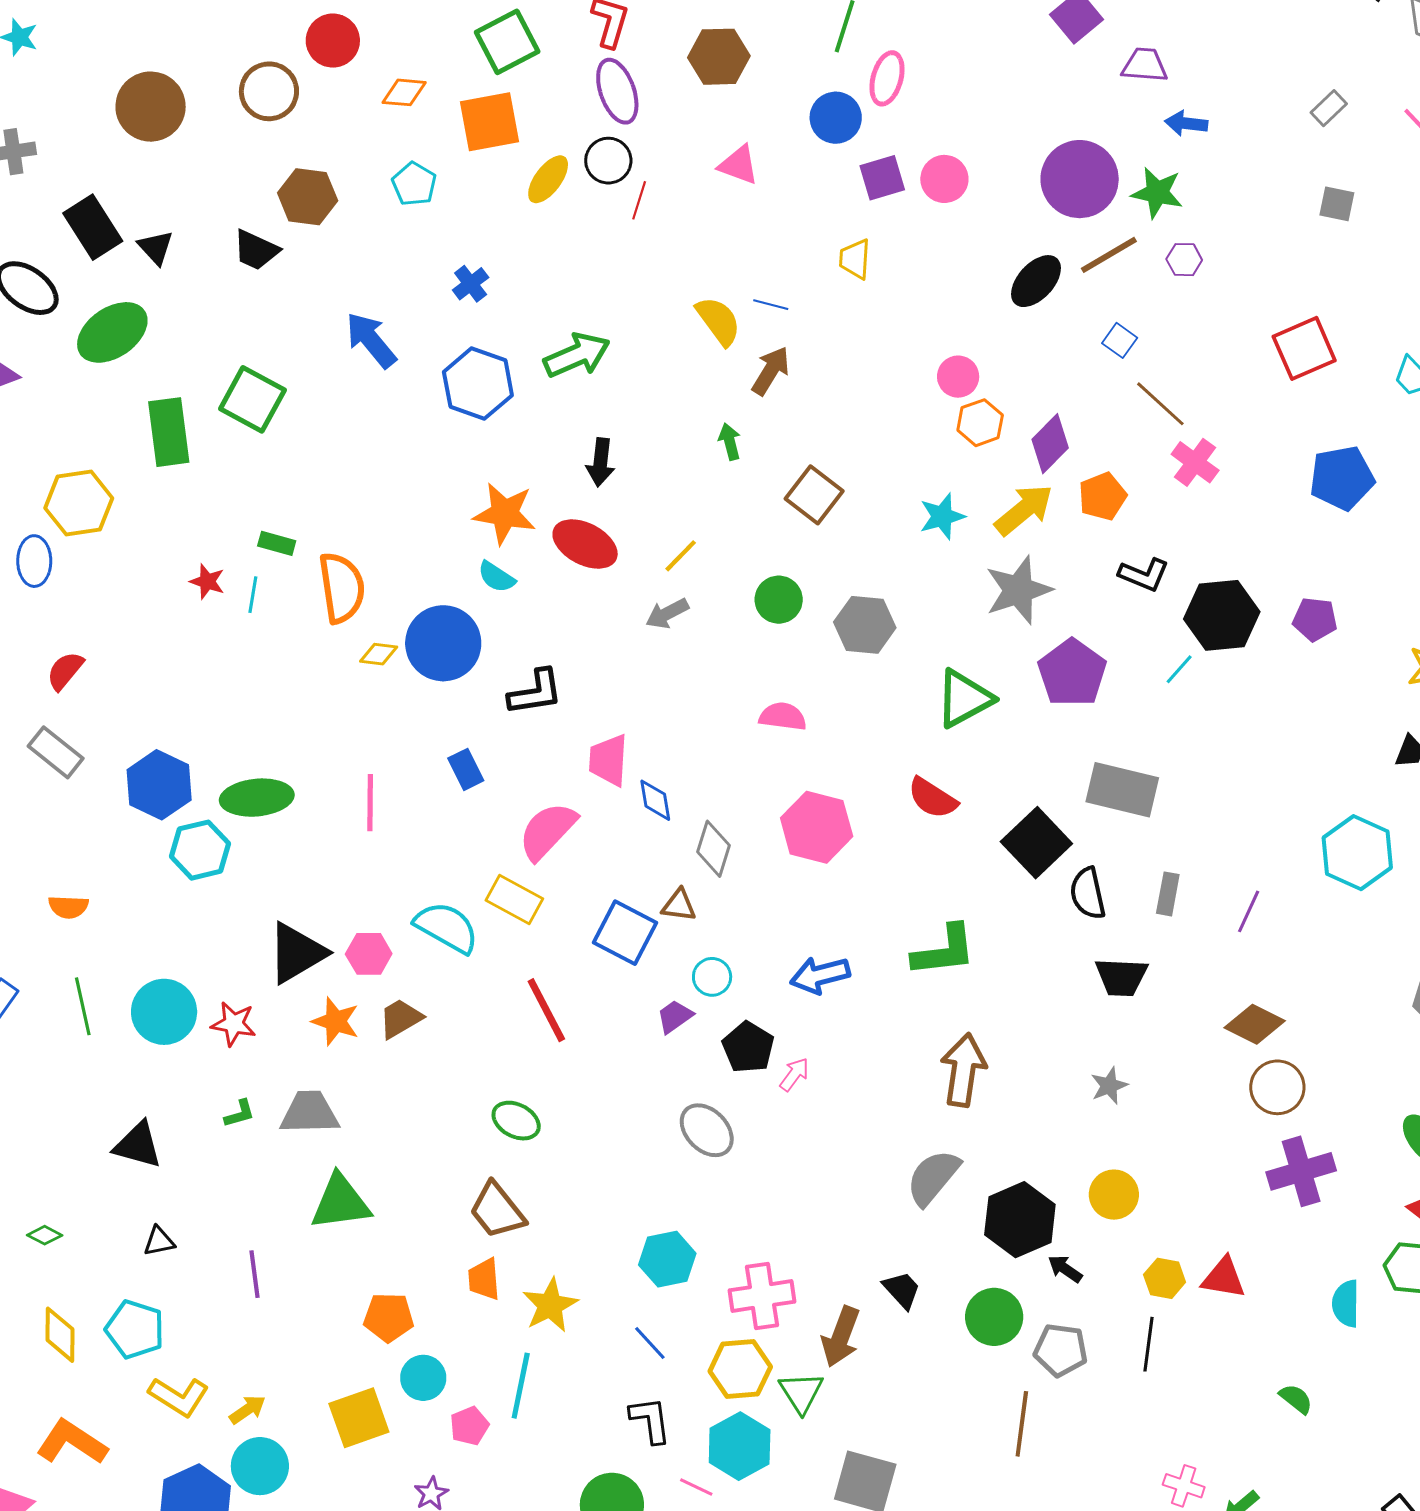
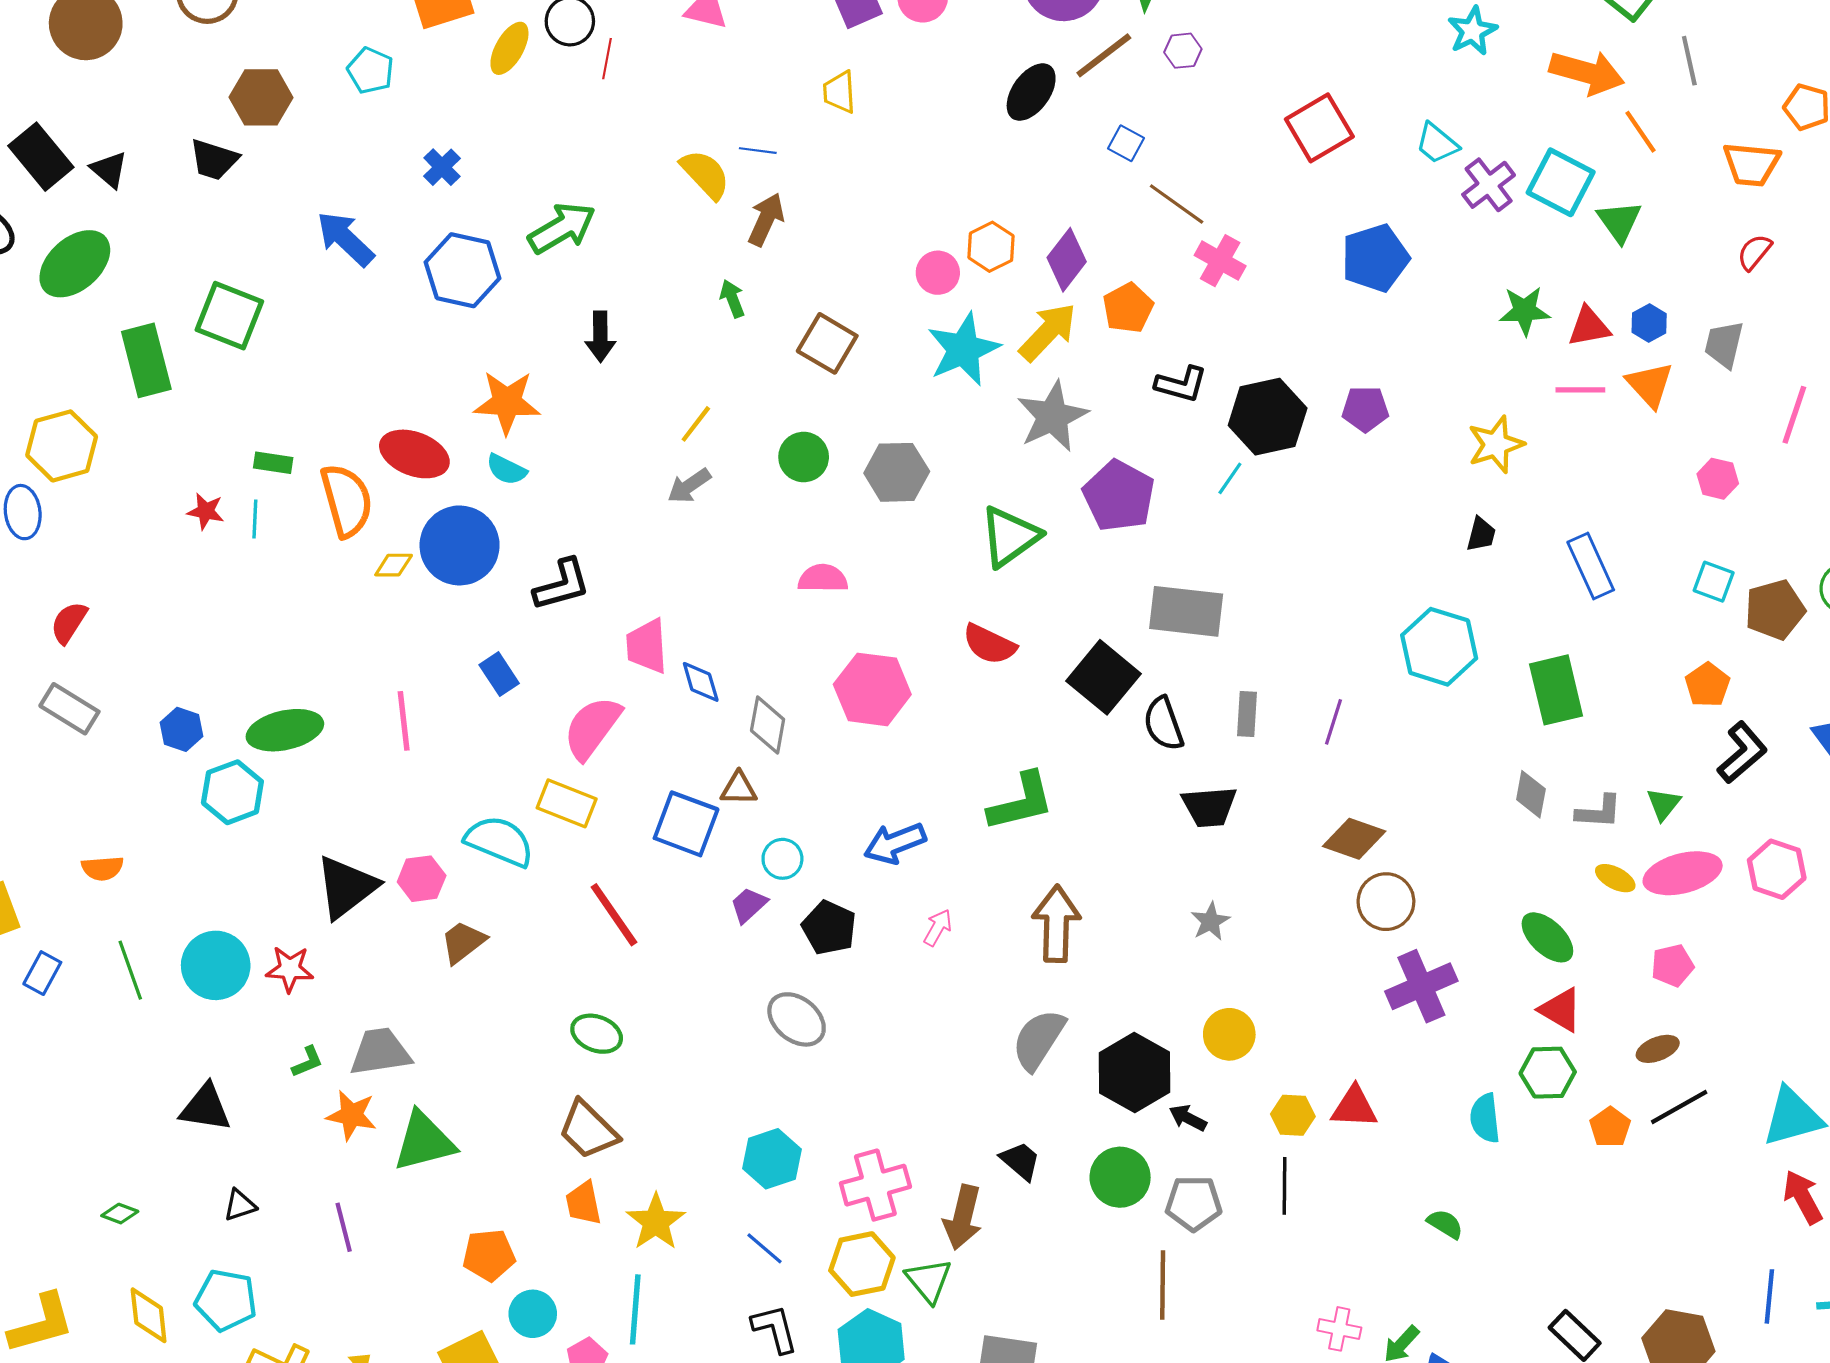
pink circle: (958, 377) -> (938, 273), moved
cyan star: (942, 516) -> (963, 349), size x1.5
red ellipse: (585, 544) -> (414, 454), moved
blue hexagon: (159, 785) -> (181, 729), size x0.6
orange star: (336, 1021) -> (351, 1115), moved
pink arrow: (794, 1074) -> (938, 928), moved

